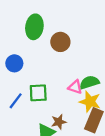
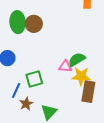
brown circle: (60, 42) -> (34, 24), moved
brown star: (59, 122) -> (26, 104), moved

